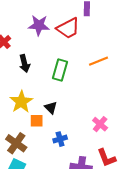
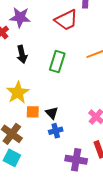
purple star: (39, 25) -> (20, 17), moved
black triangle: (51, 108) -> (52, 113), moved

